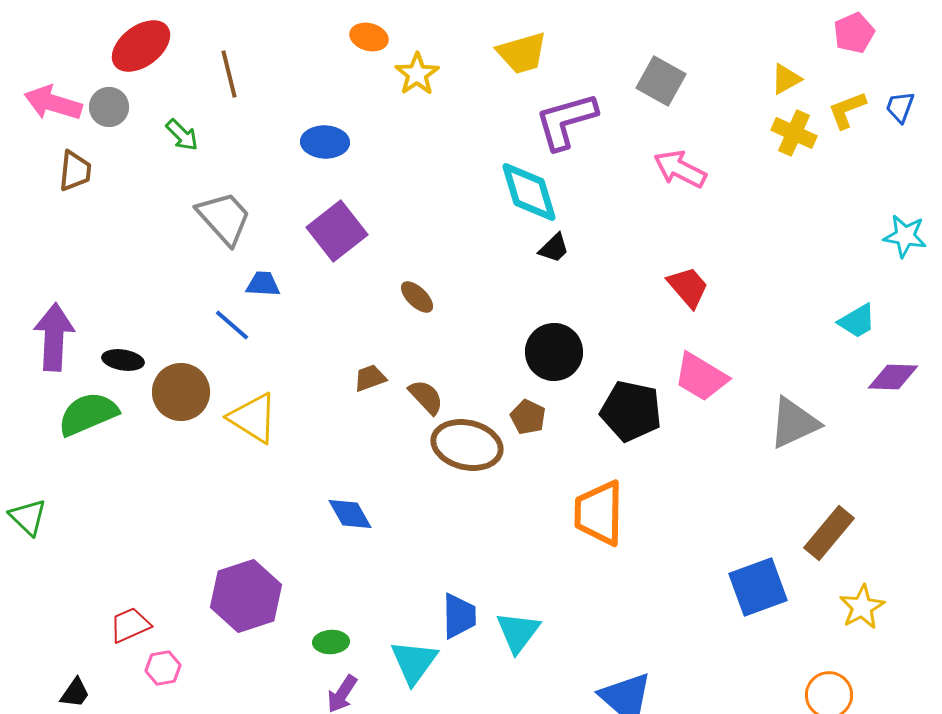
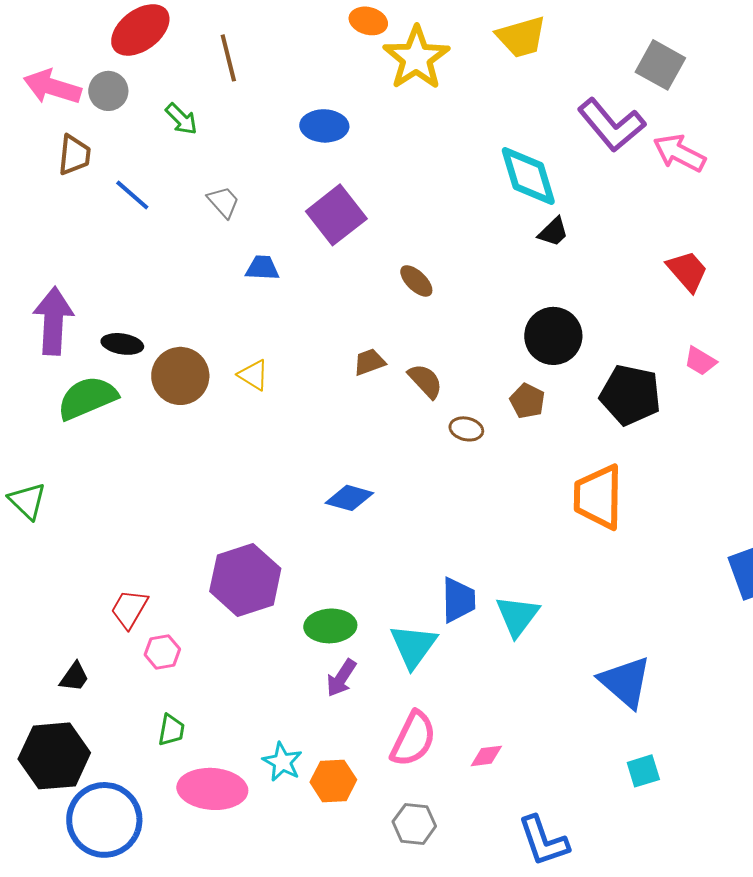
yellow star: (417, 74) -> (416, 58), size x1.5
purple L-shape: (566, 121) -> (611, 125), moved, turned -114
gray trapezoid: (224, 218) -> (223, 202), size x0.6
blue line: (232, 325) -> (132, 195), moved
pink trapezoid: (701, 377) -> (700, 361), size x0.6
yellow triangle: (253, 418) -> (253, 375), moved, size x0.6
brown ellipse: (467, 445) -> (466, 429), size x0.5
blue diamond: (350, 514) -> (349, 498), turned -45
red trapezoid: (130, 625) -> (129, 609), turned -36
green ellipse: (331, 642) -> (330, 626), size x1.4

